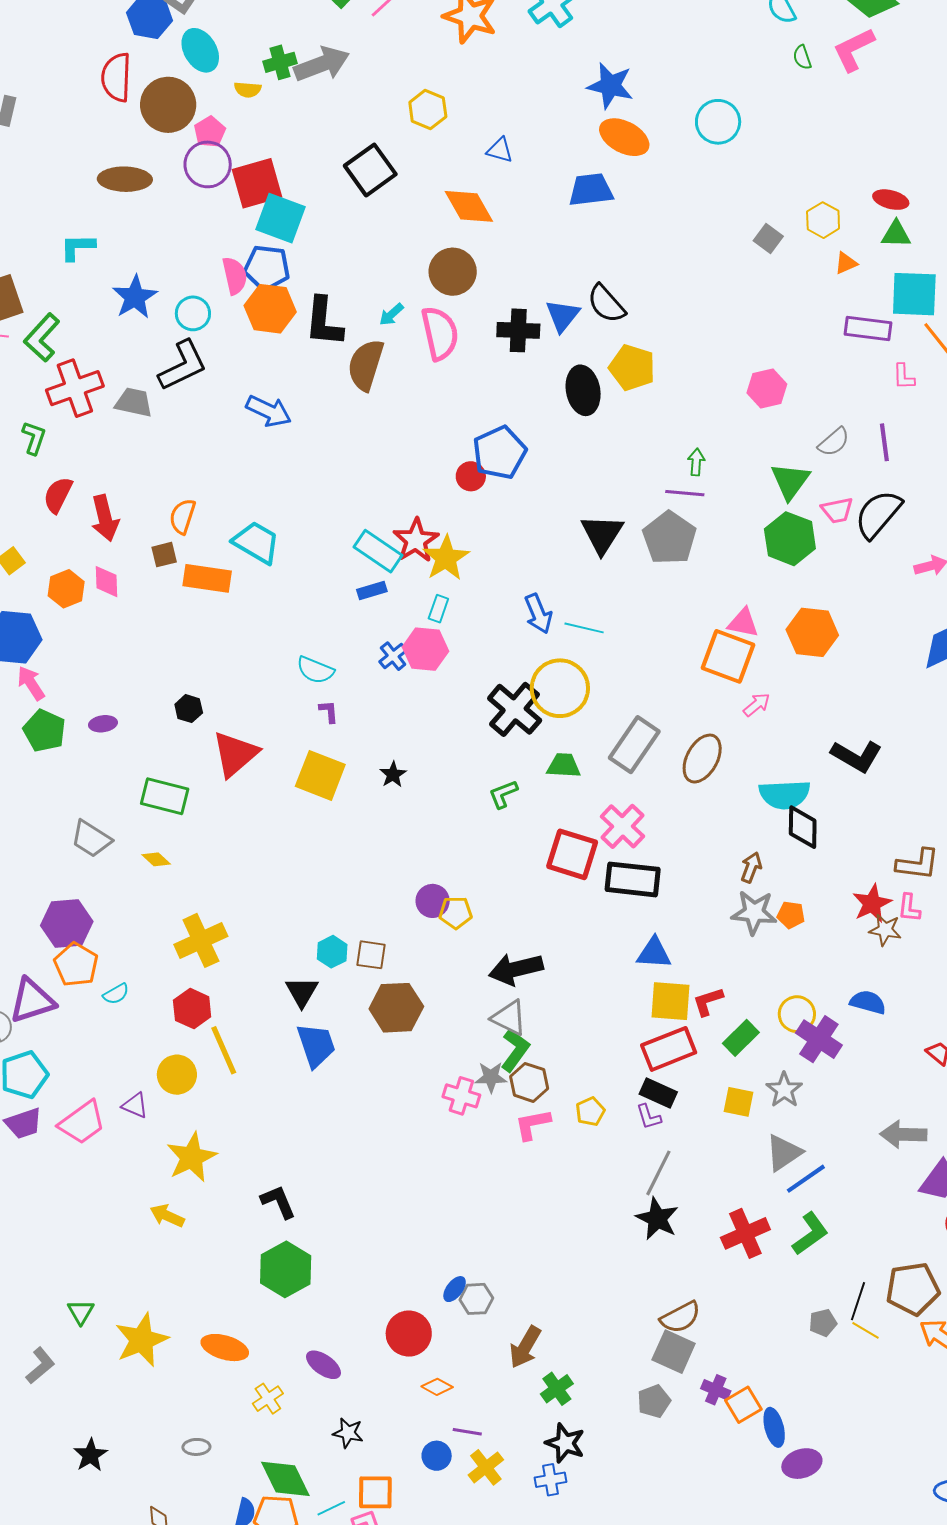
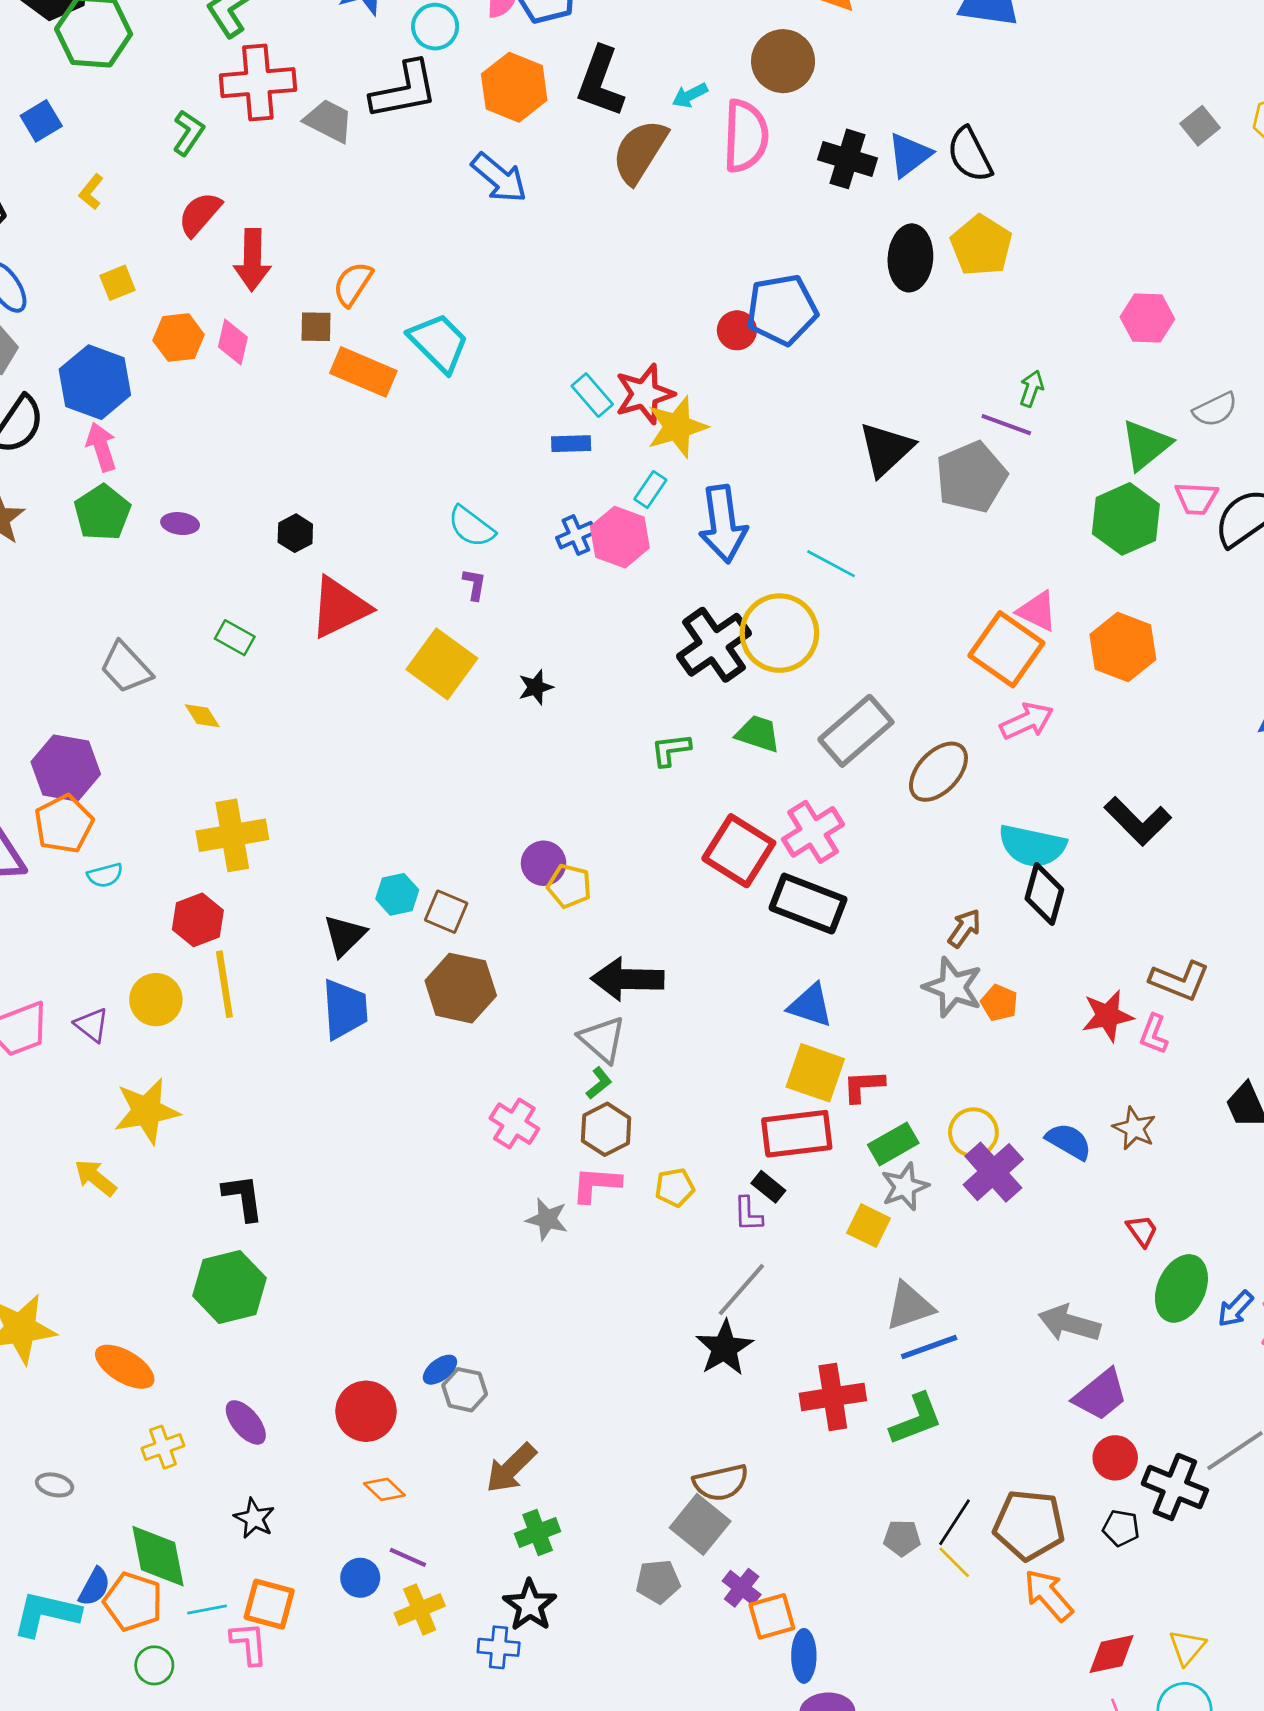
orange hexagon: (270, 309) -> (514, 87), moved
cyan rectangle: (378, 551) -> (592, 395), size x0.7
blue arrow: (538, 614) -> (723, 524), moved, size x1.4
pink arrow: (757, 705) -> (1027, 721), size x1.4
green rectangle: (165, 796) -> (235, 638), size x0.6
brown star: (885, 930) -> (1134, 1128), moved
green L-shape: (515, 1050) -> (599, 1083), size x0.6
gray star: (491, 1077) -> (547, 1219), moved
gray star: (784, 1090) -> (905, 1187), moved
black rectangle: (658, 1093) -> (768, 1187), size x0.7

